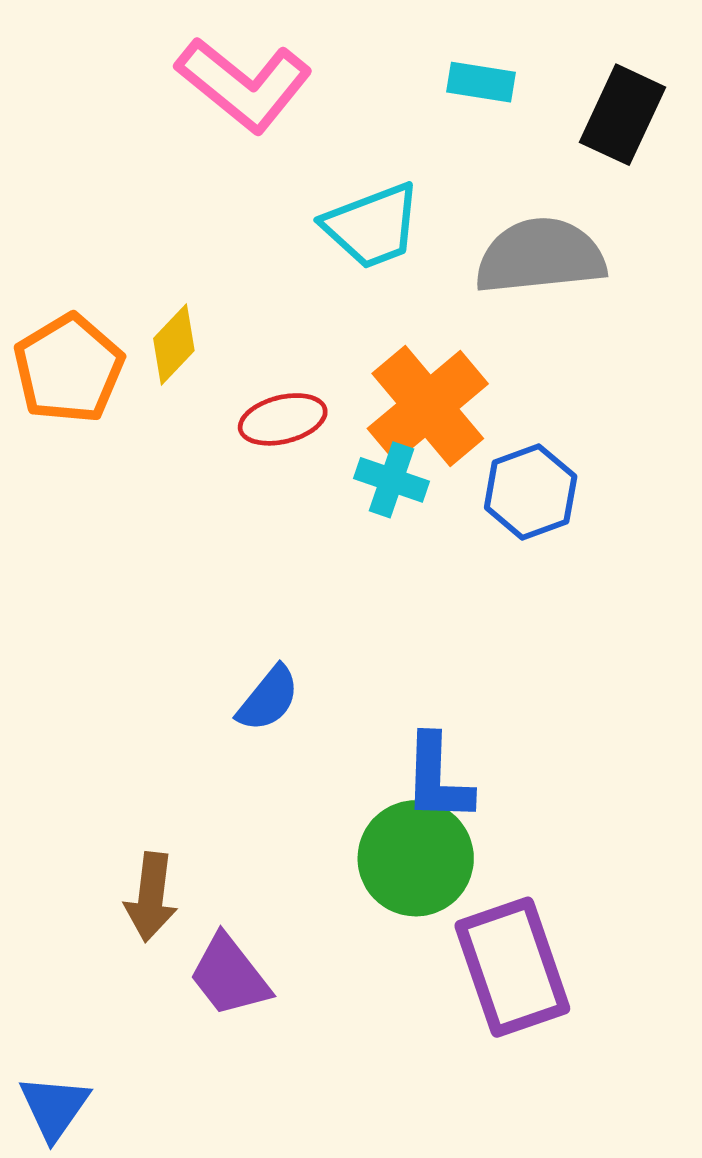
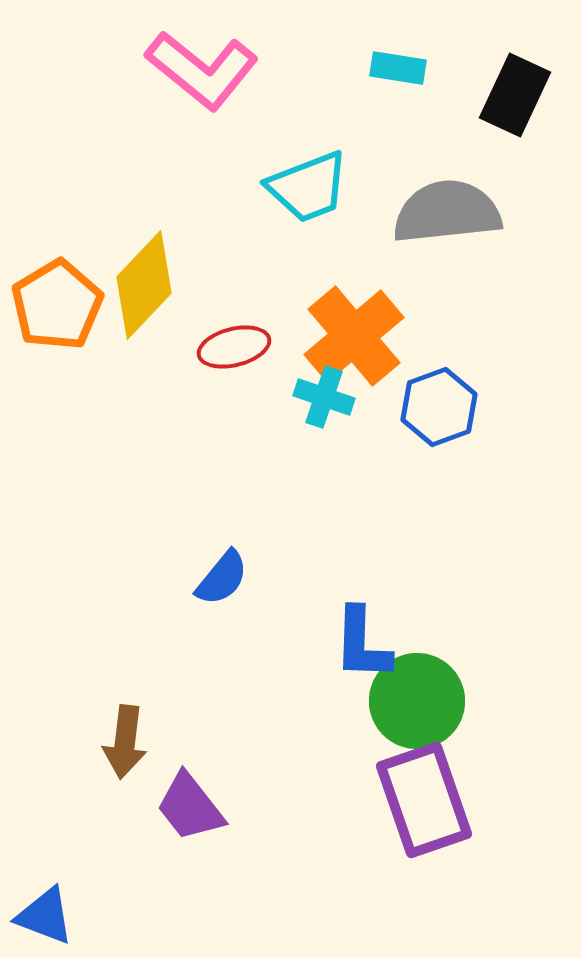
yellow diamond: (174, 344) -> (144, 285), size x1.6
green circle: (416, 858) -> (417, 701), moved
blue triangle: (54, 1107) -> (45, 916), turned -44

